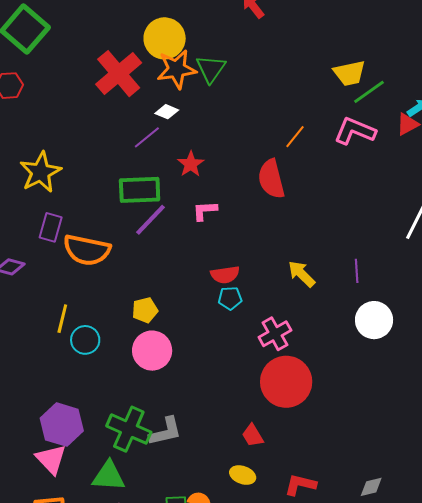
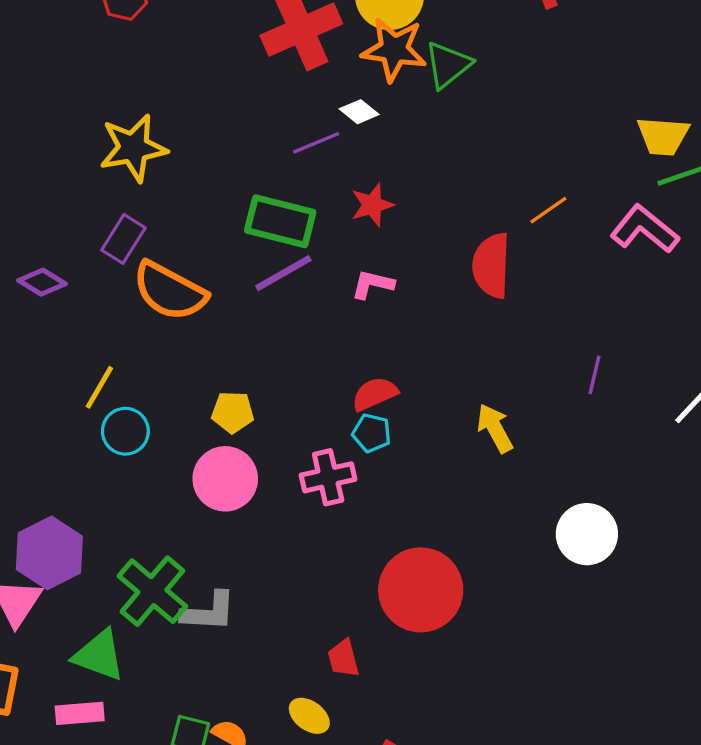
purple line: (357, 271) -> (595, 375), moved
red semicircle: (225, 275) -> (375, 394), turned 148
pink cross: (275, 334) -> (328, 477), moved

